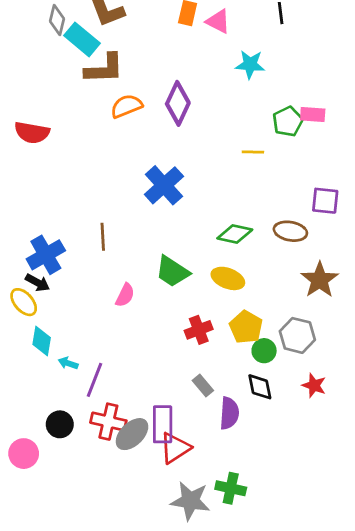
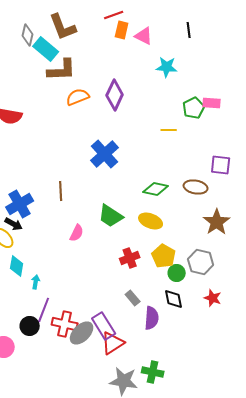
cyan arrow: (68, 363) -> (36, 282), turned 80
purple line: (94, 380) -> (44, 310), moved
purple rectangle: (163, 424) -> (104, 326), turned -32

